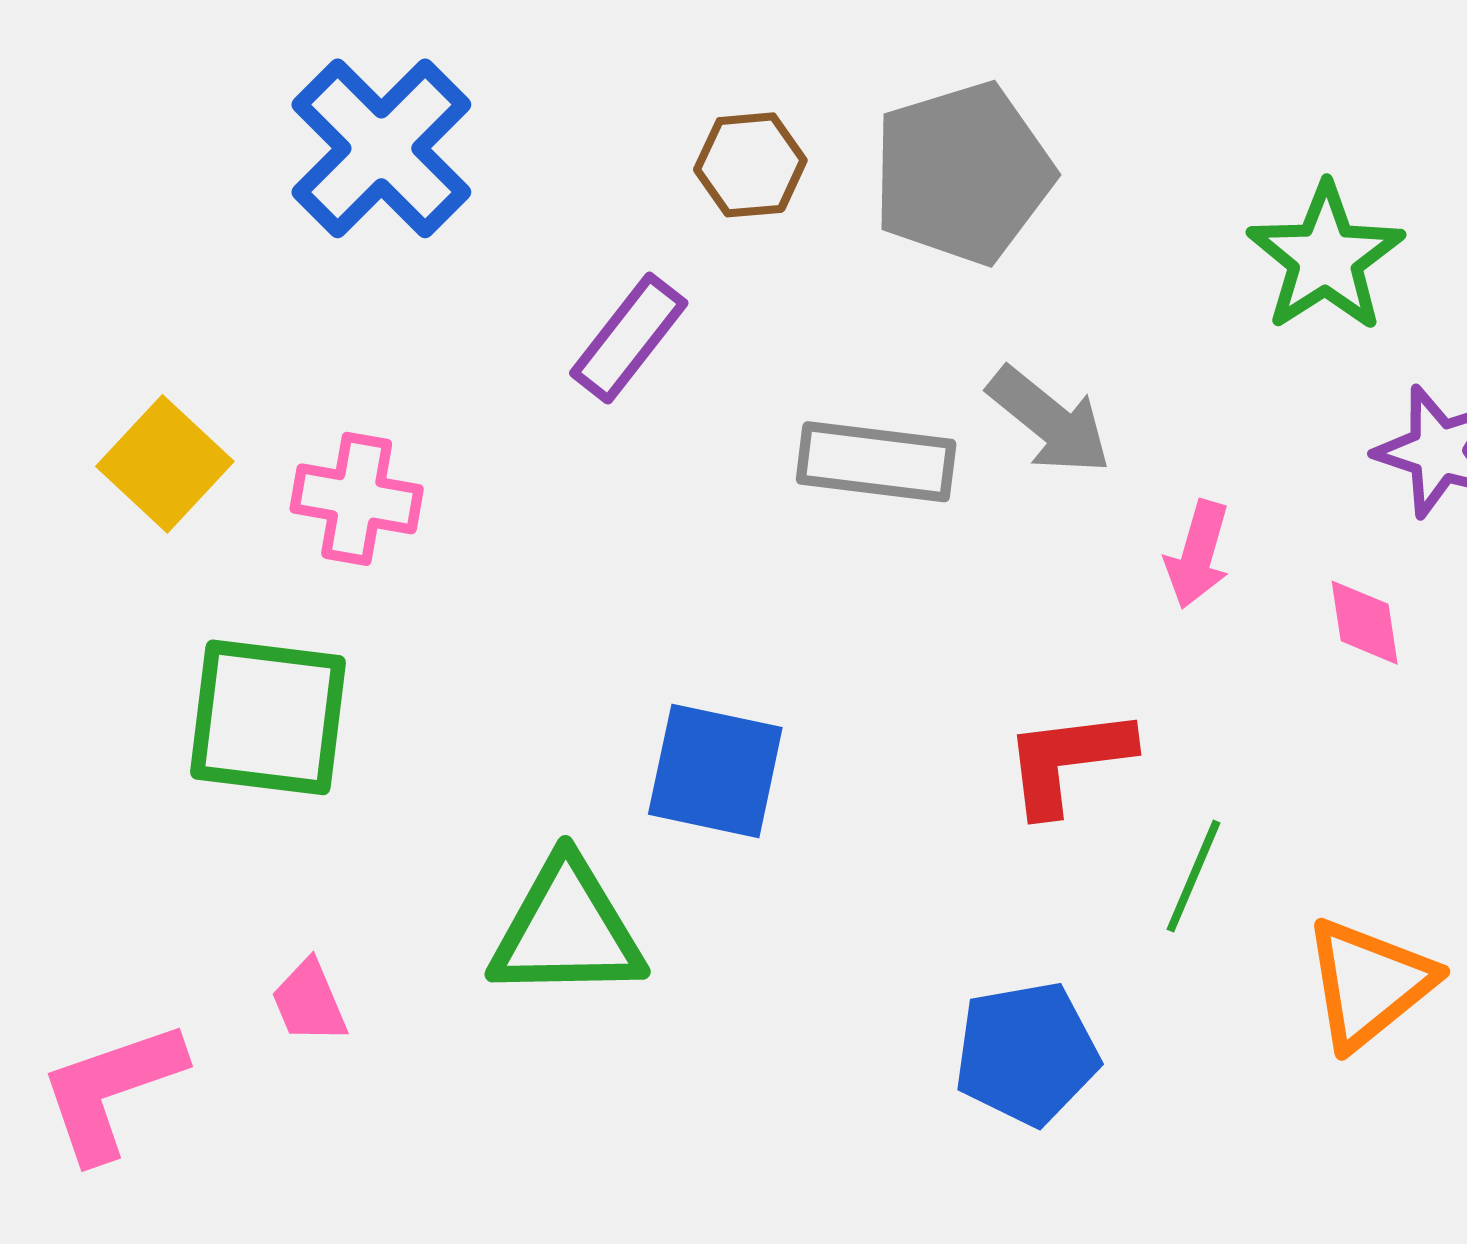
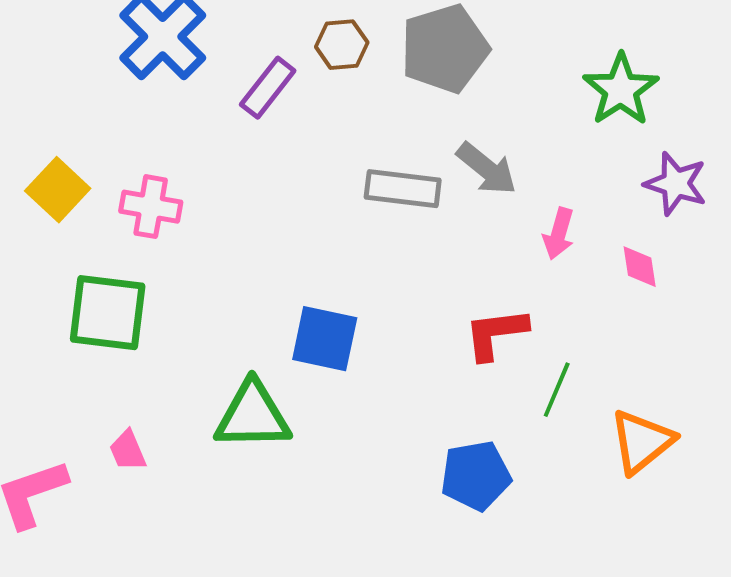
purple rectangle: (629, 338) -> (268, 88), moved

